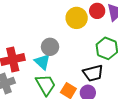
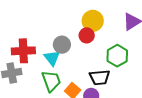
red circle: (97, 11) -> (87, 35), moved

